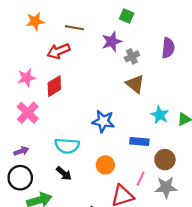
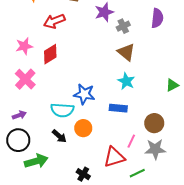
cyan star: (160, 115) -> (126, 81), moved
blue star: (103, 121) -> (84, 94), moved
blue rectangle: (139, 142) -> (118, 108), moved
orange circle: (105, 165) -> (83, 128), moved

